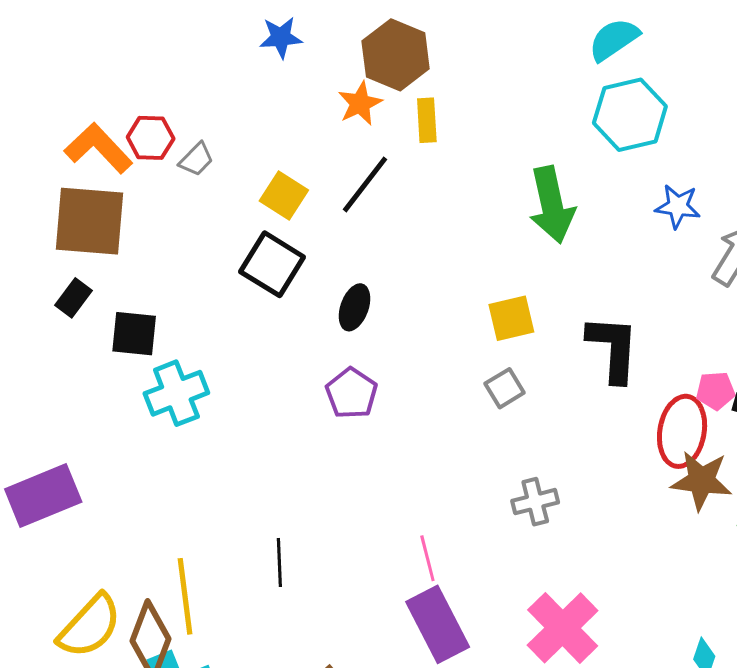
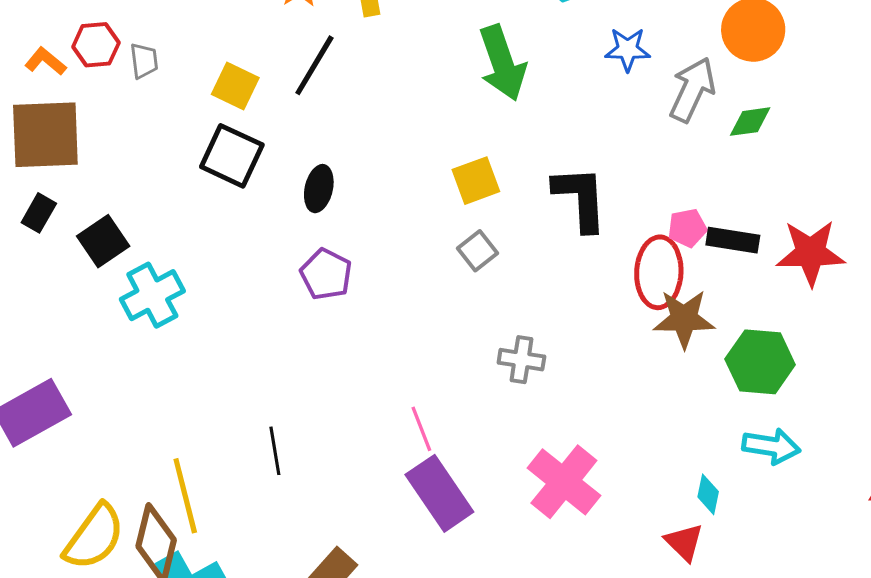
orange L-shape: (98, 148) -> (45, 61), size x0.6
gray trapezoid: (196, 159) -> (144, 61), turned -45
black square: (134, 334) -> (103, 241), turned -33
gray cross: (535, 502) -> (521, 360), turned 30

